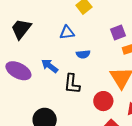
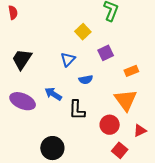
blue triangle: (67, 33) -> (68, 59), turned -35
purple square: (118, 33) -> (106, 53), moved

